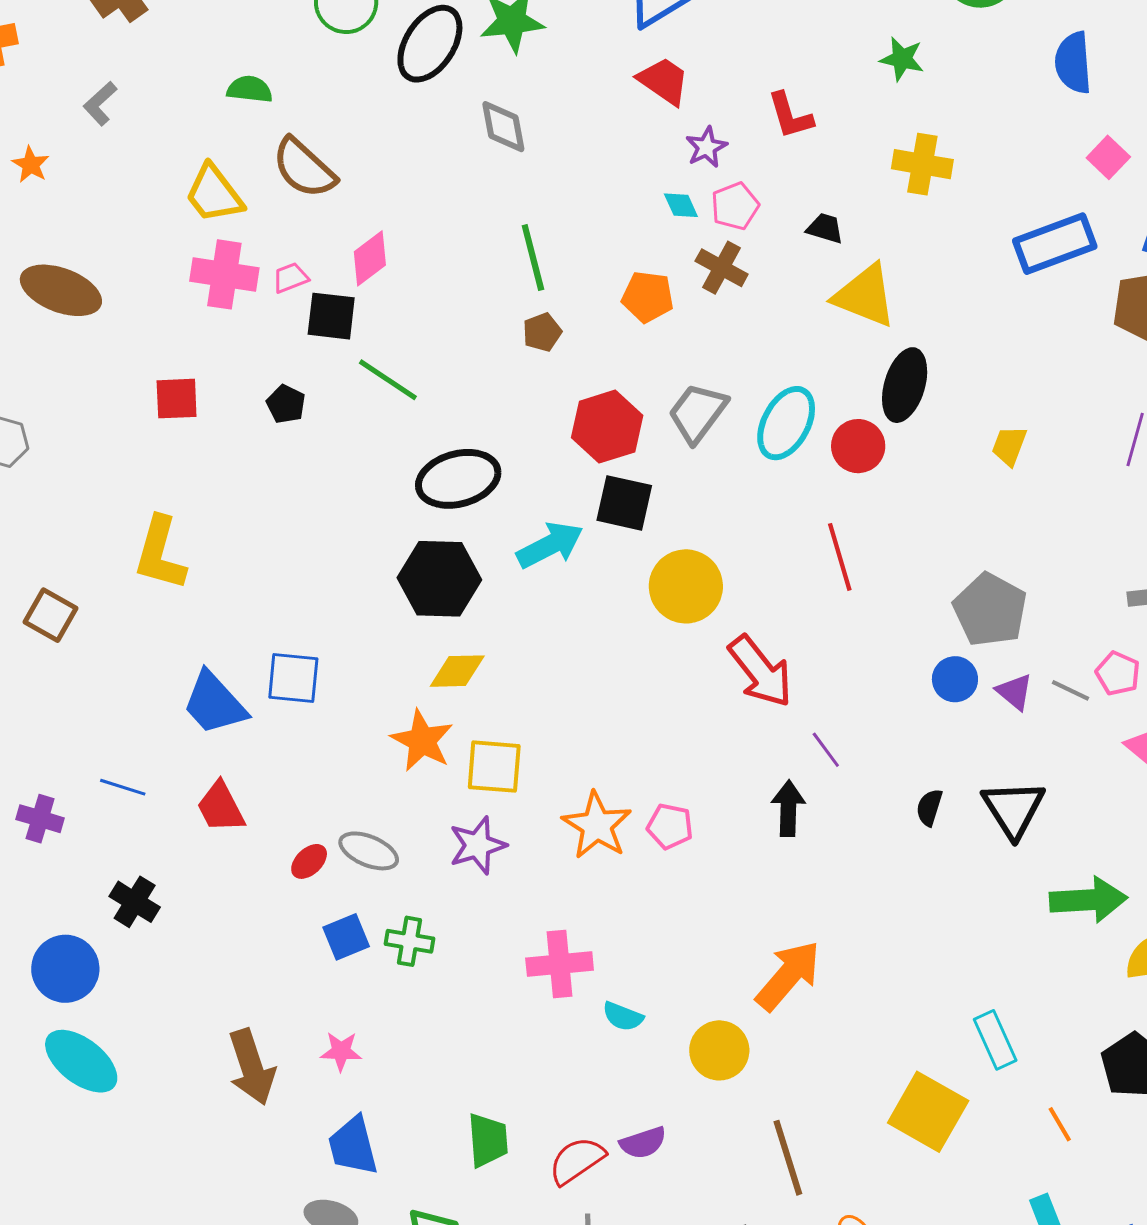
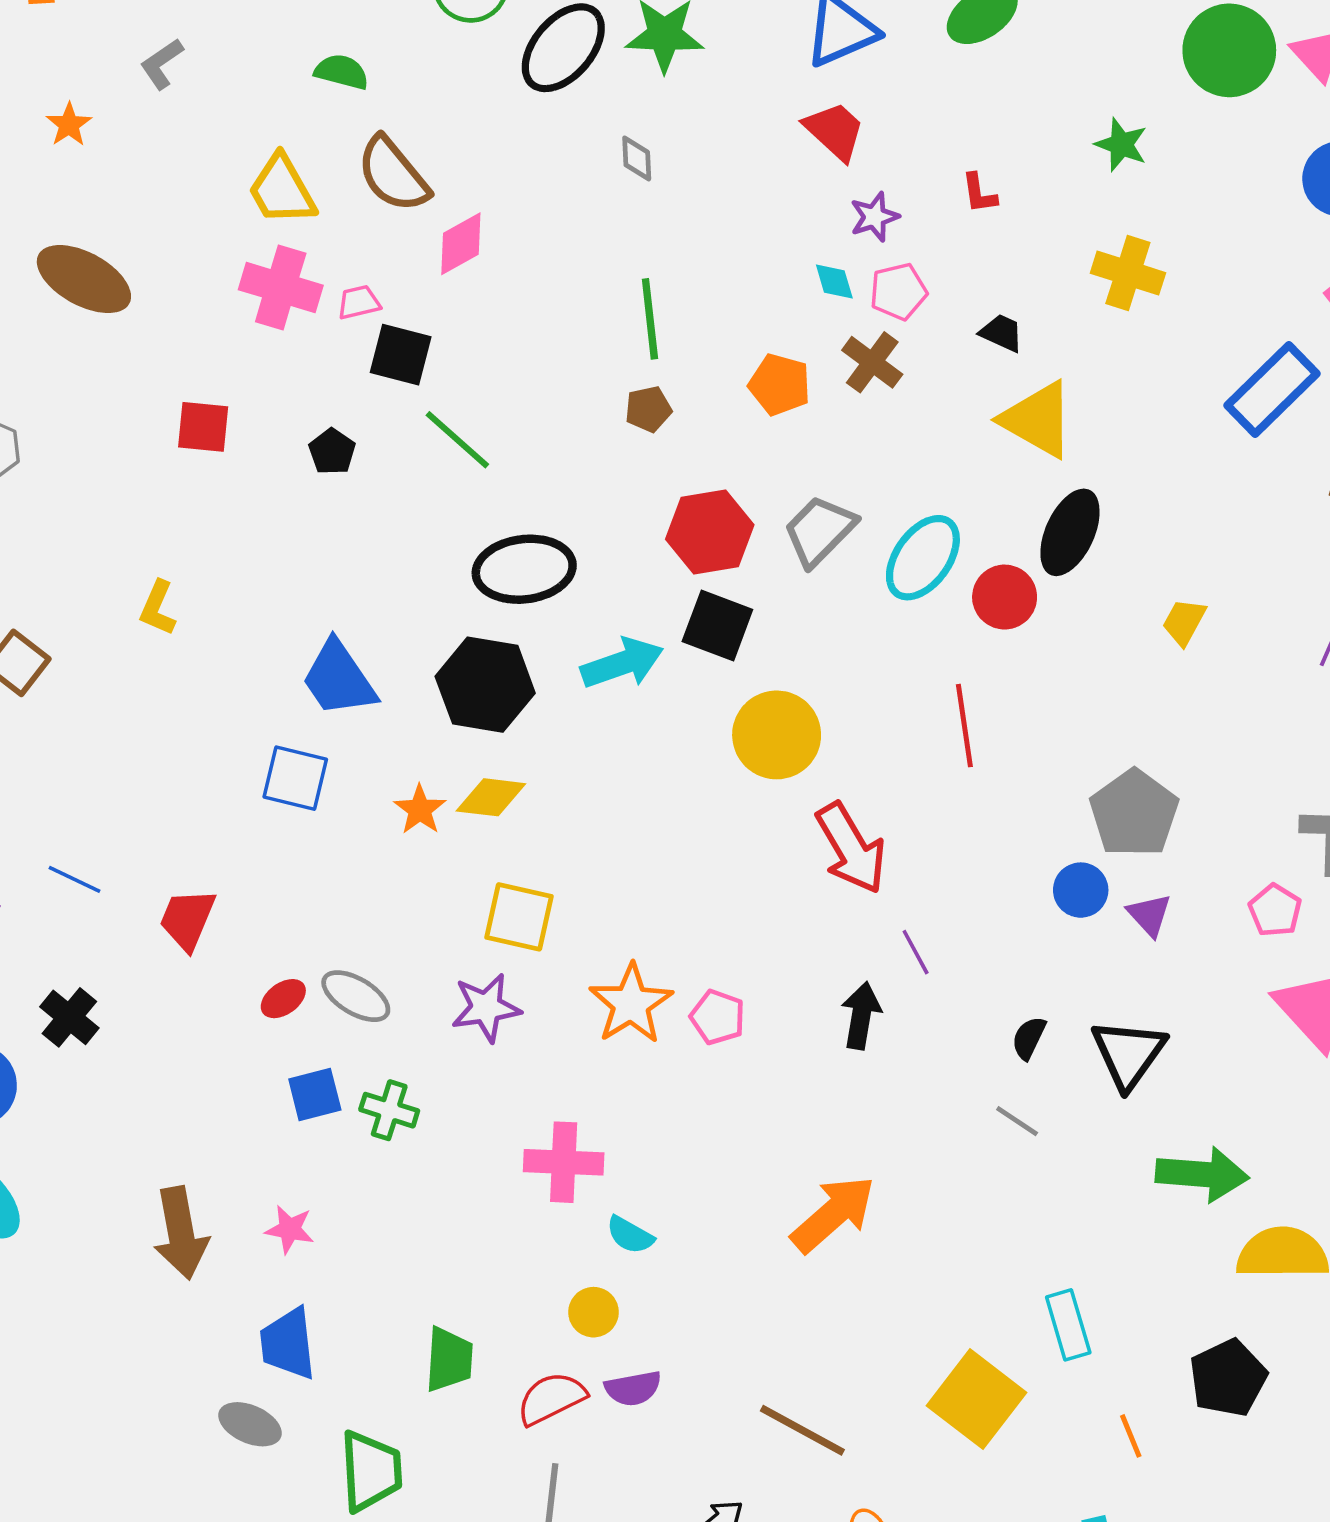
red L-shape: (790, 116) -> (979, 193), size x0.7
gray diamond: (503, 127) -> (637, 159), size x0.7
blue rectangle: (1055, 244) -> (1272, 389), turned -32
pink diamond: (370, 258) -> (461, 244), moved
yellow L-shape: (160, 553) -> (158, 608), size x0.6
gray line: (1071, 690) -> (1017, 1121), moved
blue trapezoid: (214, 703) -> (339, 679), moved
orange star: (422, 741) -> (420, 810), moved, size x0.7
red trapezoid: (221, 807) -> (187, 919), turned 42
yellow circle: (719, 1050) -> (593, 1312), moved, size x0.7
brown line: (788, 1158) -> (802, 1430), turned -52

